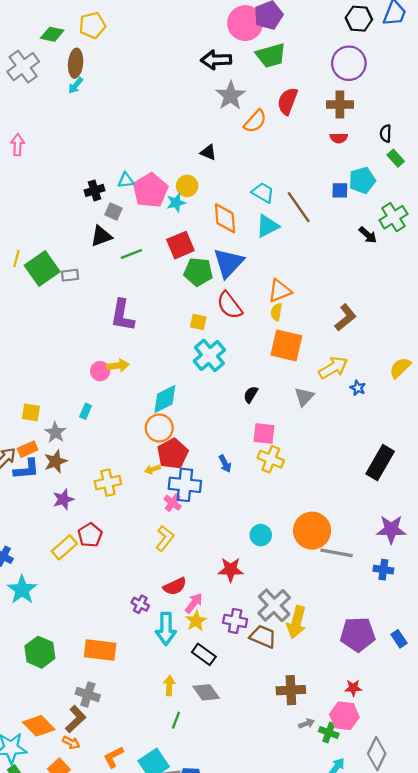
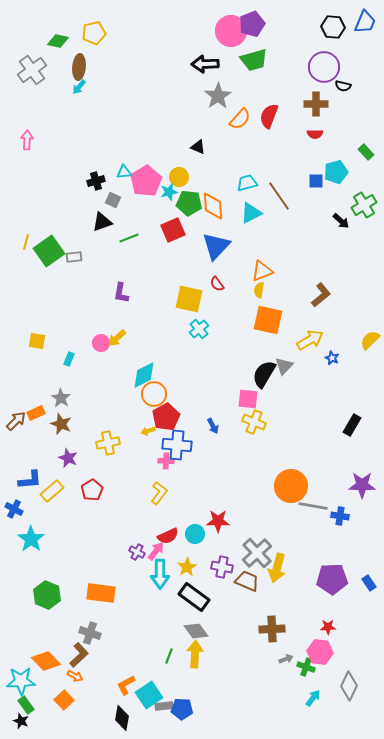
red semicircle: (287, 101) -> (269, 116), moved
black semicircle: (386, 134) -> (343, 86), moved, turned -77
cyan trapezoid: (263, 193) -> (247, 183), turned -45
green pentagon: (198, 272) -> (189, 203), moved
red semicircle: (229, 305) -> (217, 284), size x0.6
purple L-shape: (122, 315) -> (121, 293), size x0.7
yellow square: (198, 322) -> (189, 299), size x1.8
cyan cross: (209, 355) -> (199, 329), size x0.7
yellow arrow: (118, 366) -> (117, 338), turned 144
black semicircle: (251, 395) -> (264, 374), moved, size x1.8
cyan diamond: (165, 399) -> (144, 375), moved
cyan rectangle: (86, 411) -> (69, 359), moved
yellow square: (31, 412) -> (37, 341), moved
brown star: (55, 461) -> (61, 424), turned -30
black rectangle: (380, 463) -> (352, 425), size x0.7
blue L-shape: (26, 469) -> (30, 480), moved
purple star: (63, 499) -> (68, 458), turned -30
pink cross: (173, 503) -> (166, 461), turned -35
cyan circle: (261, 535) -> (195, 534), moved
yellow rectangle: (64, 547) -> (52, 491), moved
blue cross: (383, 570) -> (340, 516), moved
pink arrow: (194, 603) -> (156, 551), moved
black rectangle: (204, 654) -> (194, 597), size x1.4
yellow arrow: (169, 686) -> (195, 654), moved, size x1.5
orange L-shape: (113, 757) -> (126, 685), moved

